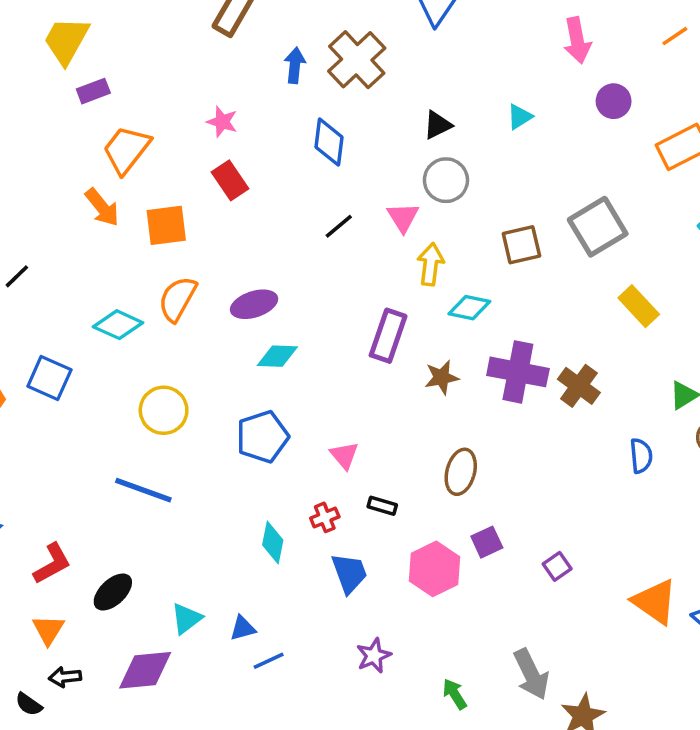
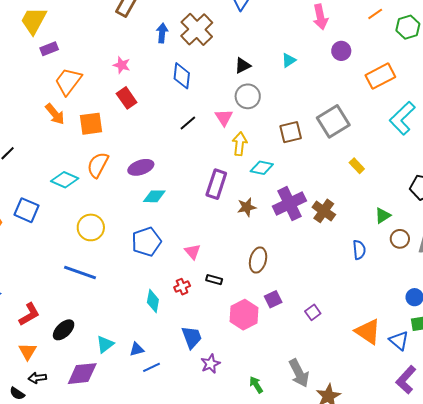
yellow rectangle: (639, 306) -> (357, 166), size x0.7
purple cross: (518, 372) -> (289, 204), turned -36
blue trapezoid: (349, 573) -> (192, 337), moved

